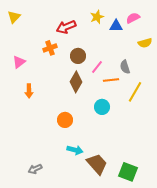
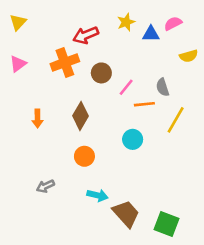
orange cross: (50, 48) -> (65, 63), size x1.5
pink triangle: (19, 62) -> (18, 64), moved
brown diamond: (76, 82) -> (81, 116), moved
gray arrow: (35, 169) -> (45, 186), moved

